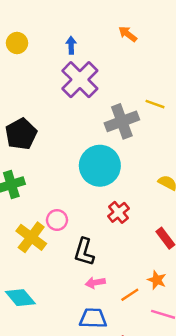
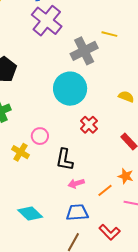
yellow cross: (31, 237) -> (21, 152), size x0.7
cyan diamond: (20, 298) -> (30, 214), moved

